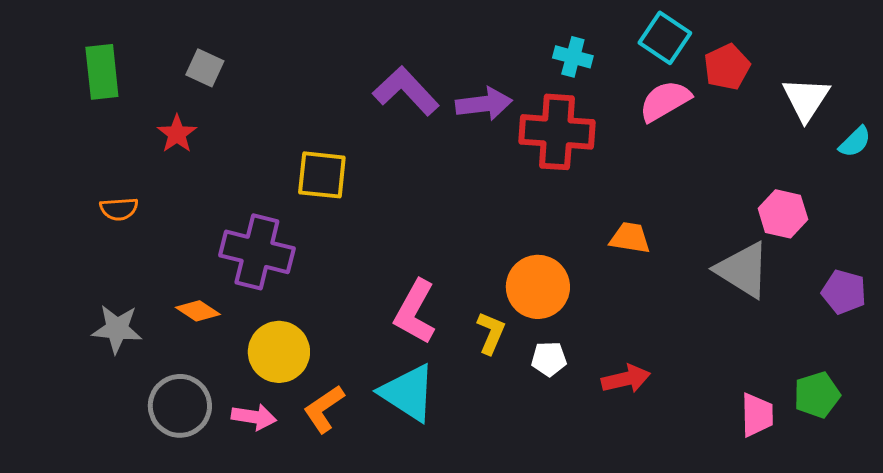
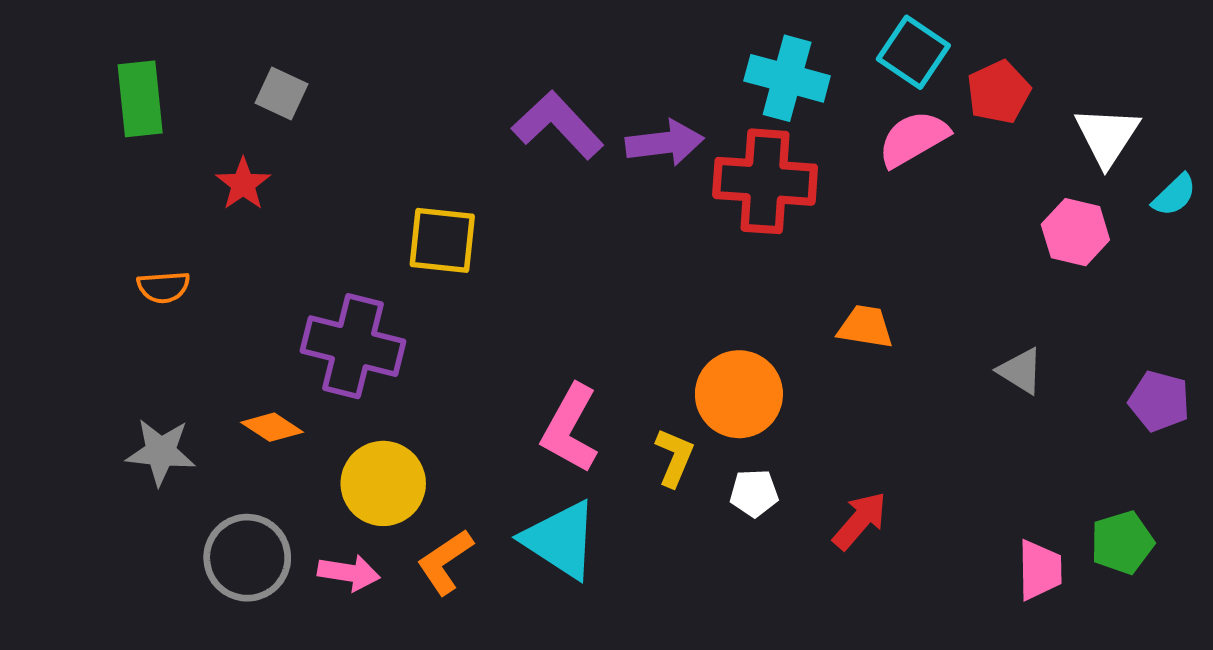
cyan cross: (573, 57) -> (787, 78), size x1.5
pink hexagon: (783, 214) -> (1075, 232), moved
gray triangle: (743, 270) -> (1021, 371), size x0.6
red arrow: (626, 379) -> (860, 521), turned -36

